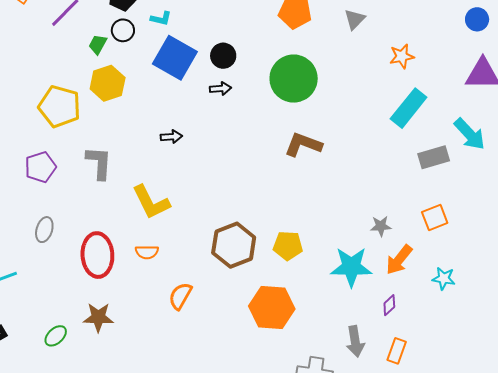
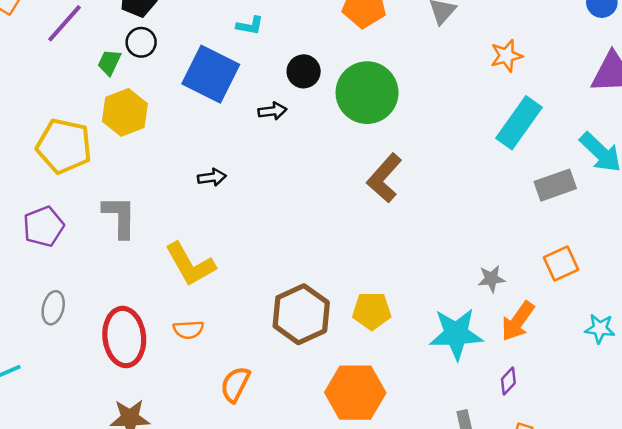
cyan L-shape: (161, 18) -> (250, 26), moved
black circle: (223, 56) -> (304, 71), moved
brown L-shape: (303, 145) -> (384, 178), turned -66
cyan star: (444, 278) -> (600, 329), moved

